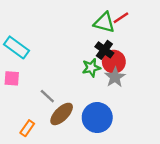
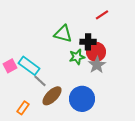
green triangle: (104, 23) -> (63, 34), moved
cyan rectangle: (16, 47) -> (29, 66), moved
black cross: (104, 50) -> (88, 42), turned -35
pink square: (12, 78) -> (10, 66), turned -32

